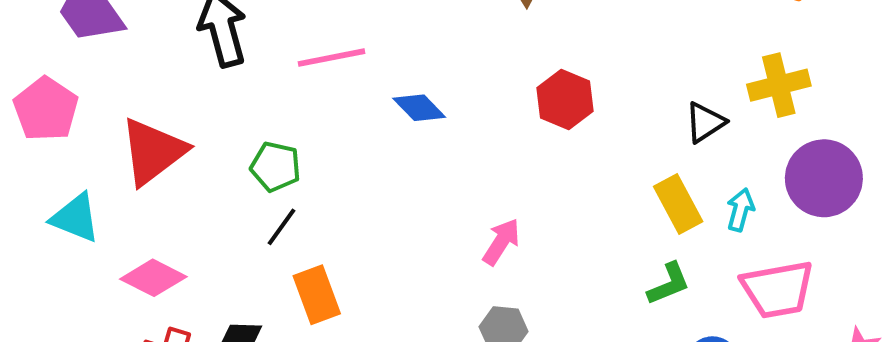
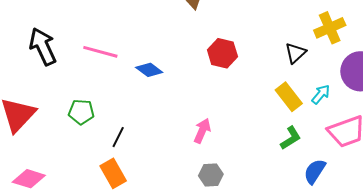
pink line: (332, 58) -> (100, 52), turned 36
cyan arrow: (740, 210) -> (321, 94), turned 35
black line: (282, 227) -> (118, 137), moved

